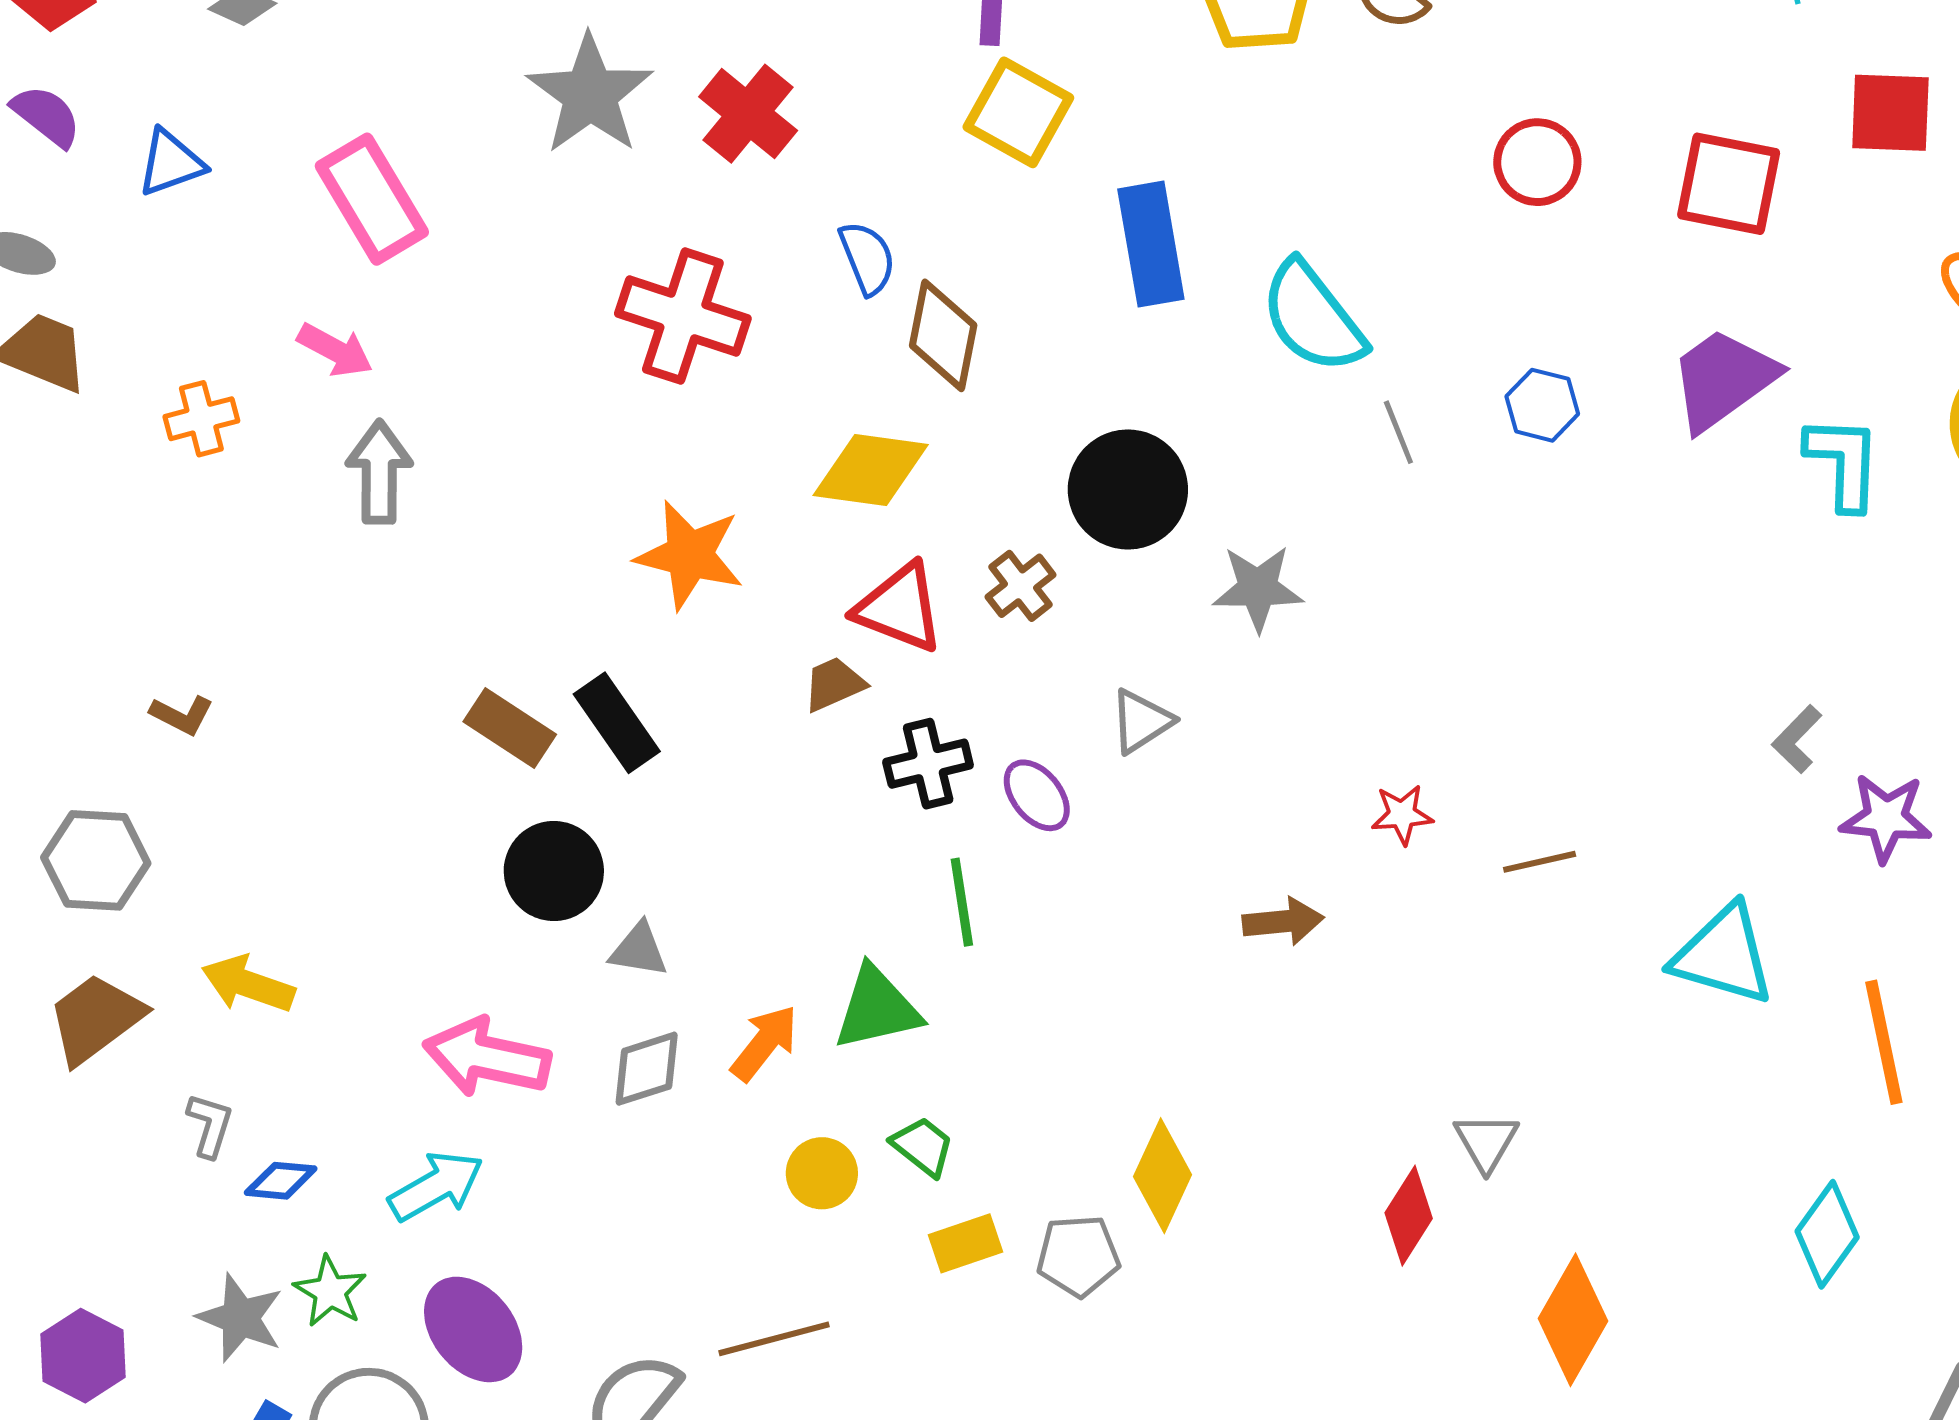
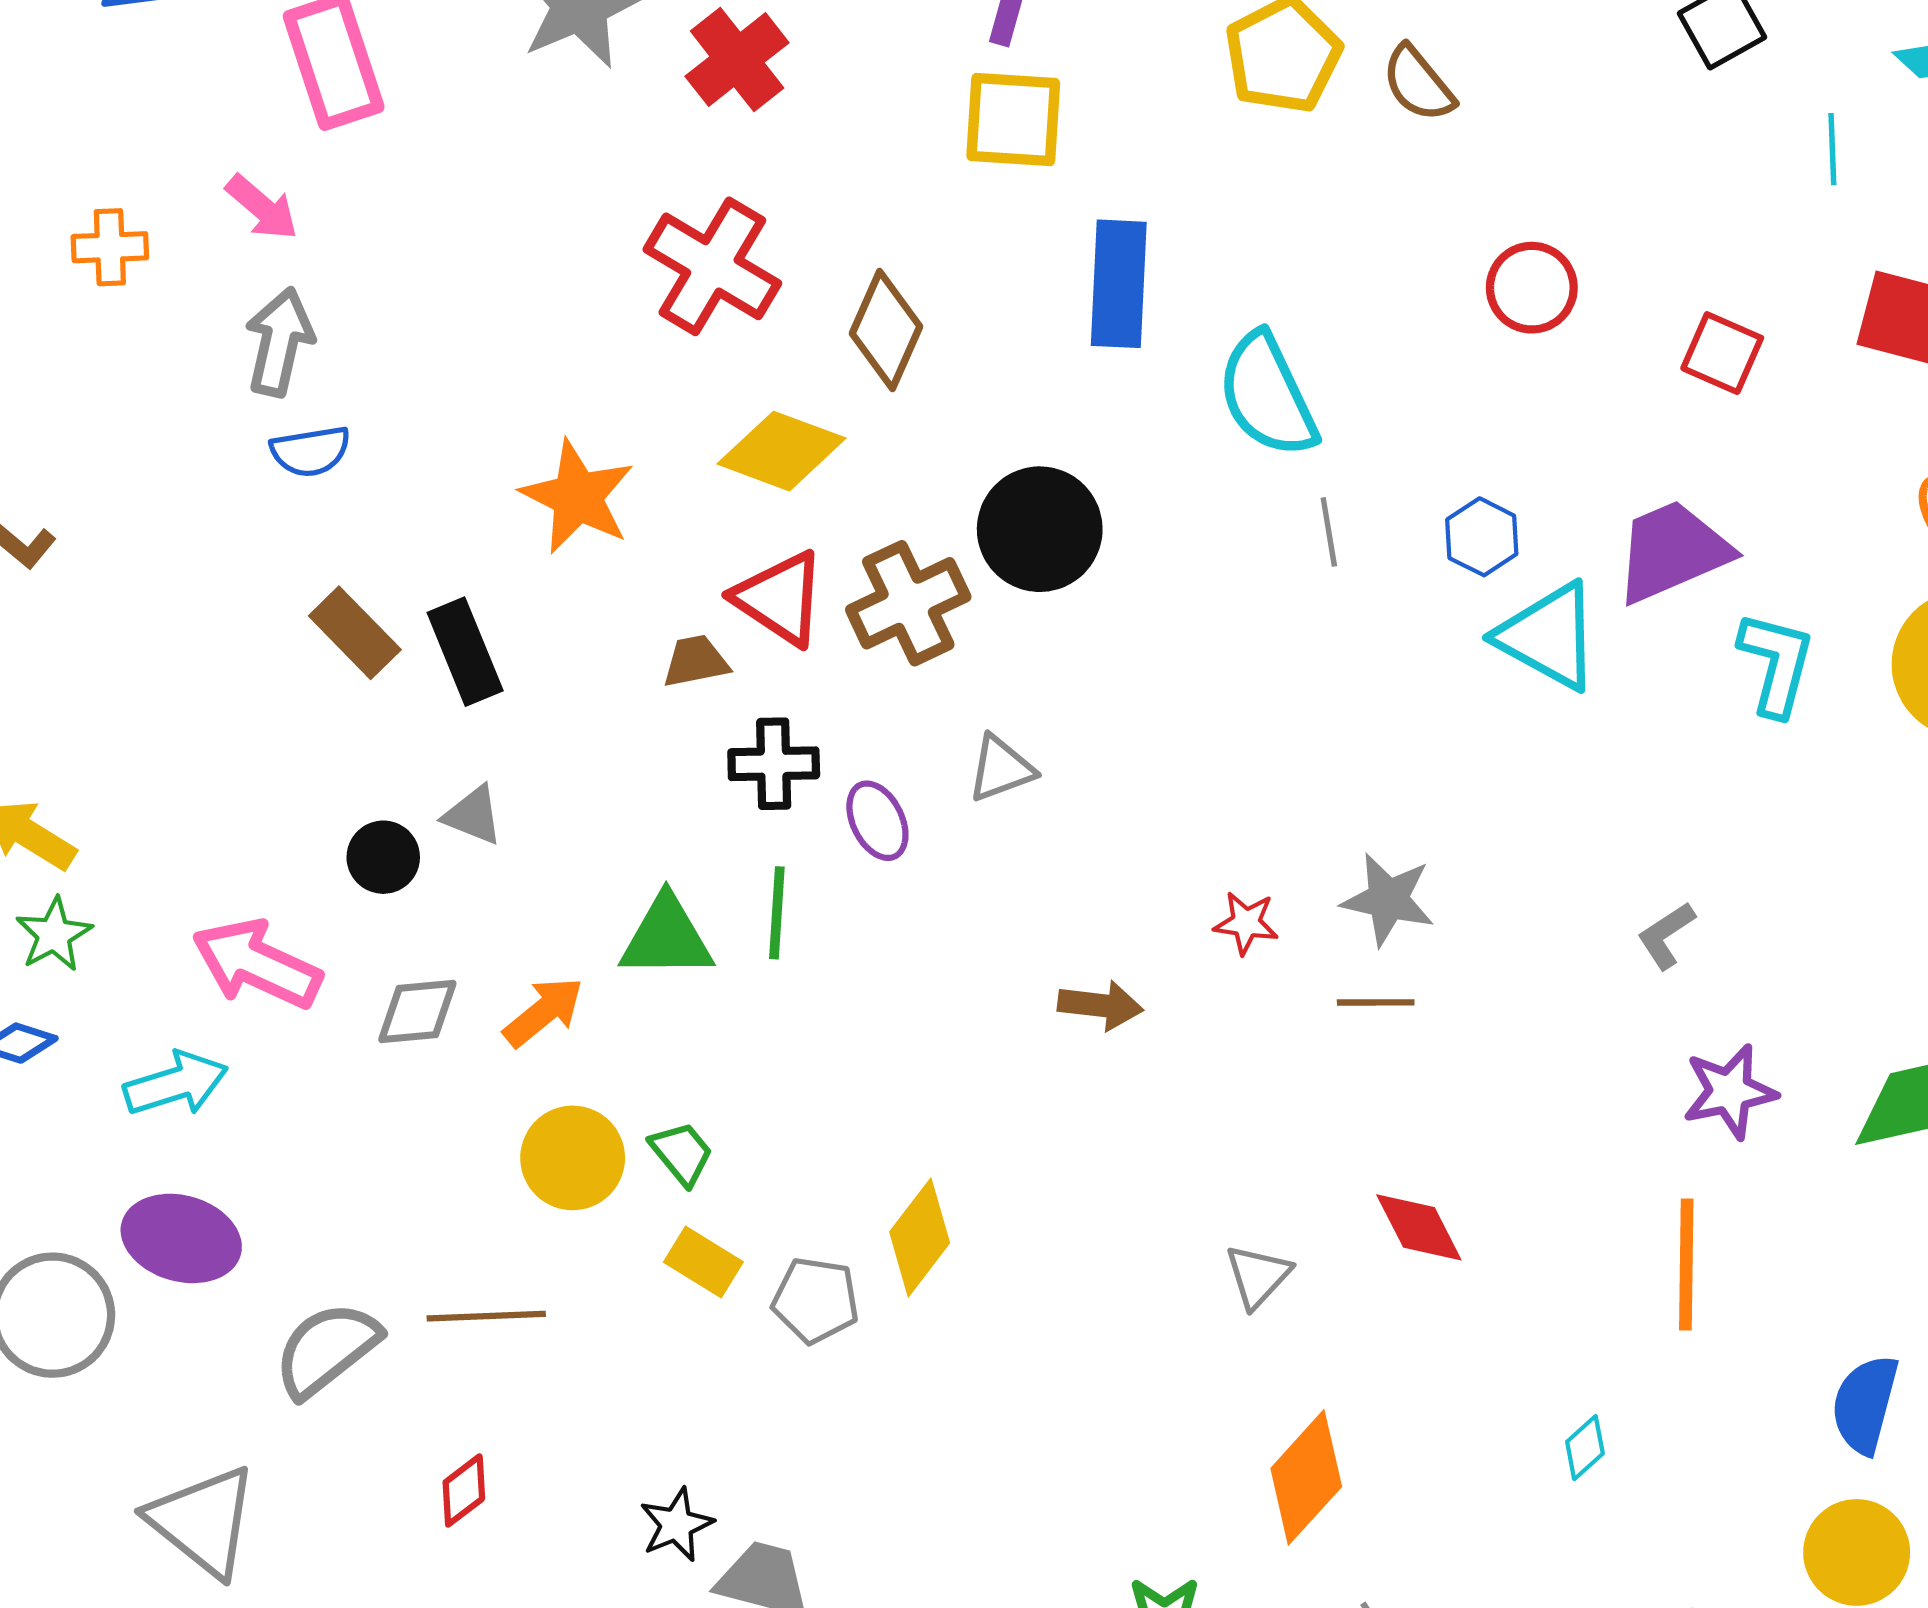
yellow square: (1018, 112) -> (1013, 119), turned -38
red square: (1729, 184) -> (1722, 353), size x0.7
blue semicircle: (867, 258) -> (310, 451), moved, turned 90
red cross: (683, 316) -> (712, 266), moved
brown cross: (1020, 586) -> (908, 603), size x1.6
gray star: (1258, 588) -> (1388, 900), moved
purple star: (1886, 818) -> (1730, 1092), moved, turned -30
black circle: (554, 871) -> (383, 857), moved, size x0.7
gray triangle: (639, 950) -> (473, 815), moved
cyan triangle: (1723, 955) -> (1549, 636), moved
green triangle: (877, 1008) -> (667, 937), moved
yellow circle: (822, 1173) -> (573, 1158), size x1.4
red diamond: (1409, 1216) -> (1419, 1227), moved, turned -72
cyan diamond: (1827, 1234) -> (1585, 1448), size x0.6
yellow rectangle: (966, 1243) -> (703, 1262), turned 38
green star: (330, 1291) -> (54, 935), moved
purple ellipse: (473, 1329) -> (181, 1238), turned -48

